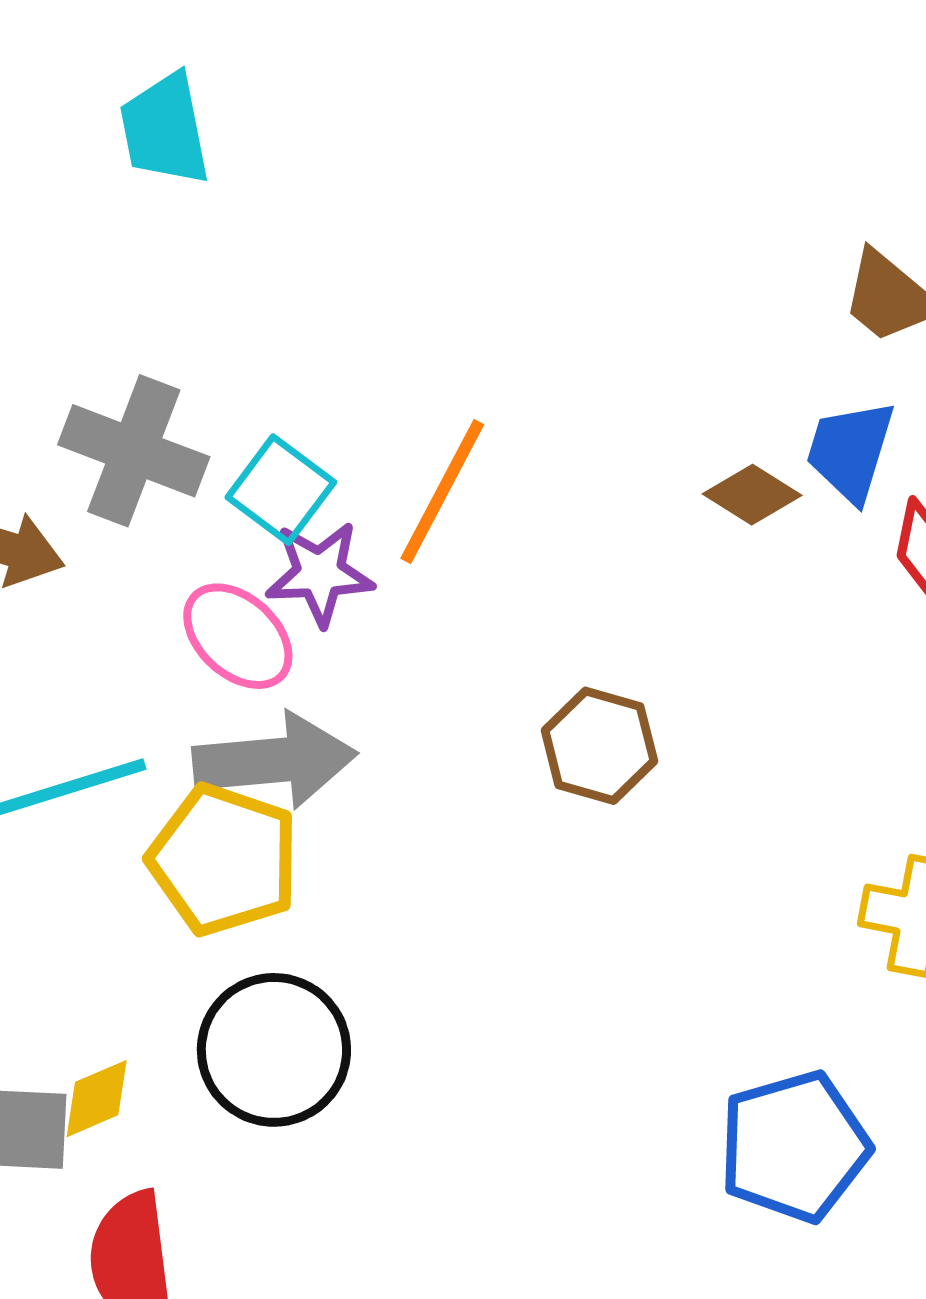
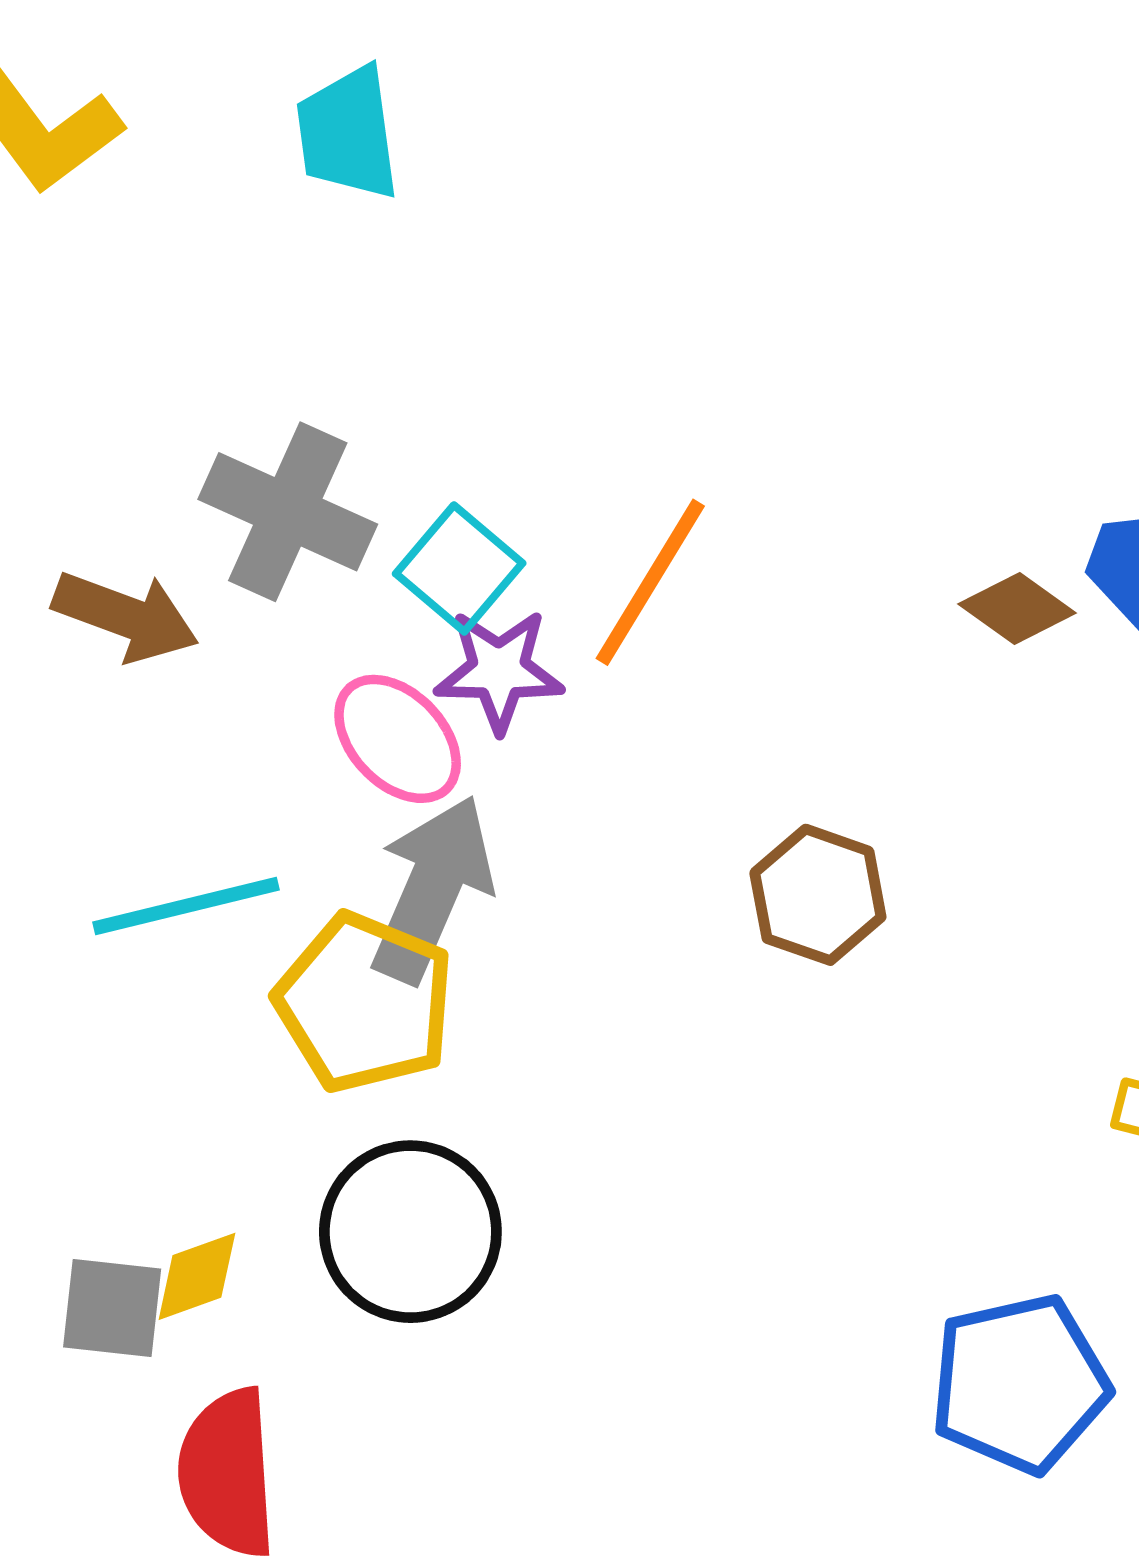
gray arrow: (275, 761) -> (432, 889), turned -65

